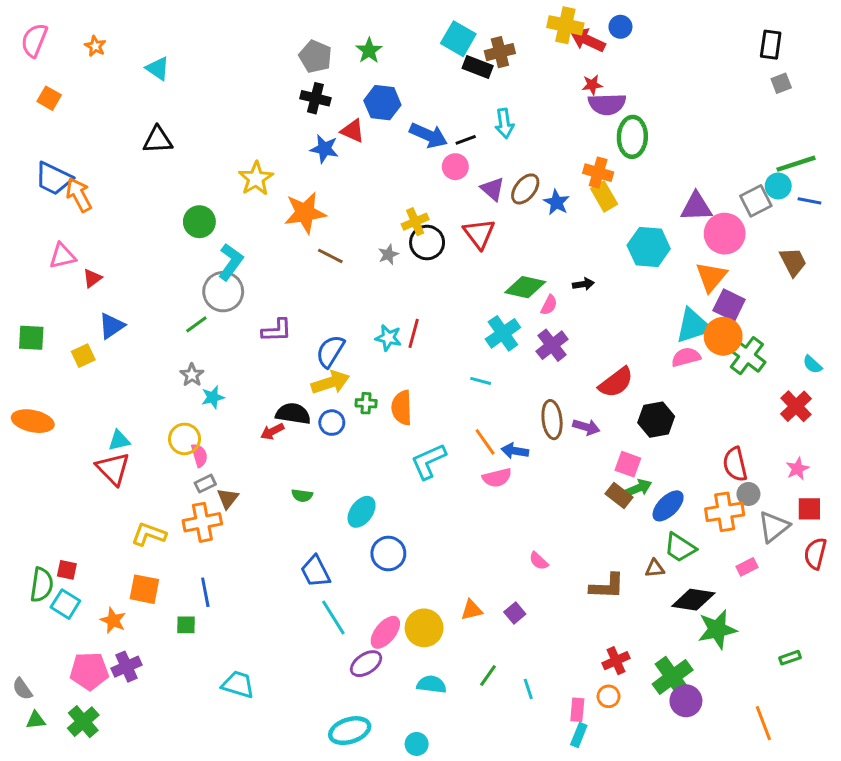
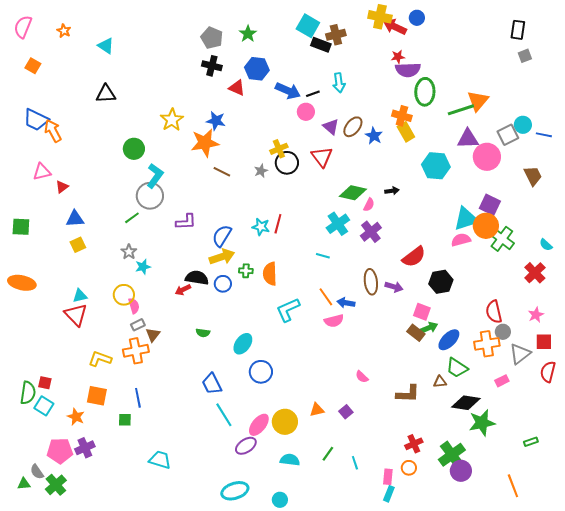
blue star: (324, 149) -> (216, 121), moved
green line: (796, 164) -> (461, 110), moved
orange triangle: (711, 277) -> (478, 101), moved
blue triangle: (112, 326) -> (75, 219), turned 30
yellow square: (83, 356) -> (78, 245), moved
gray semicircle: (22, 689) -> (37, 472), moved

